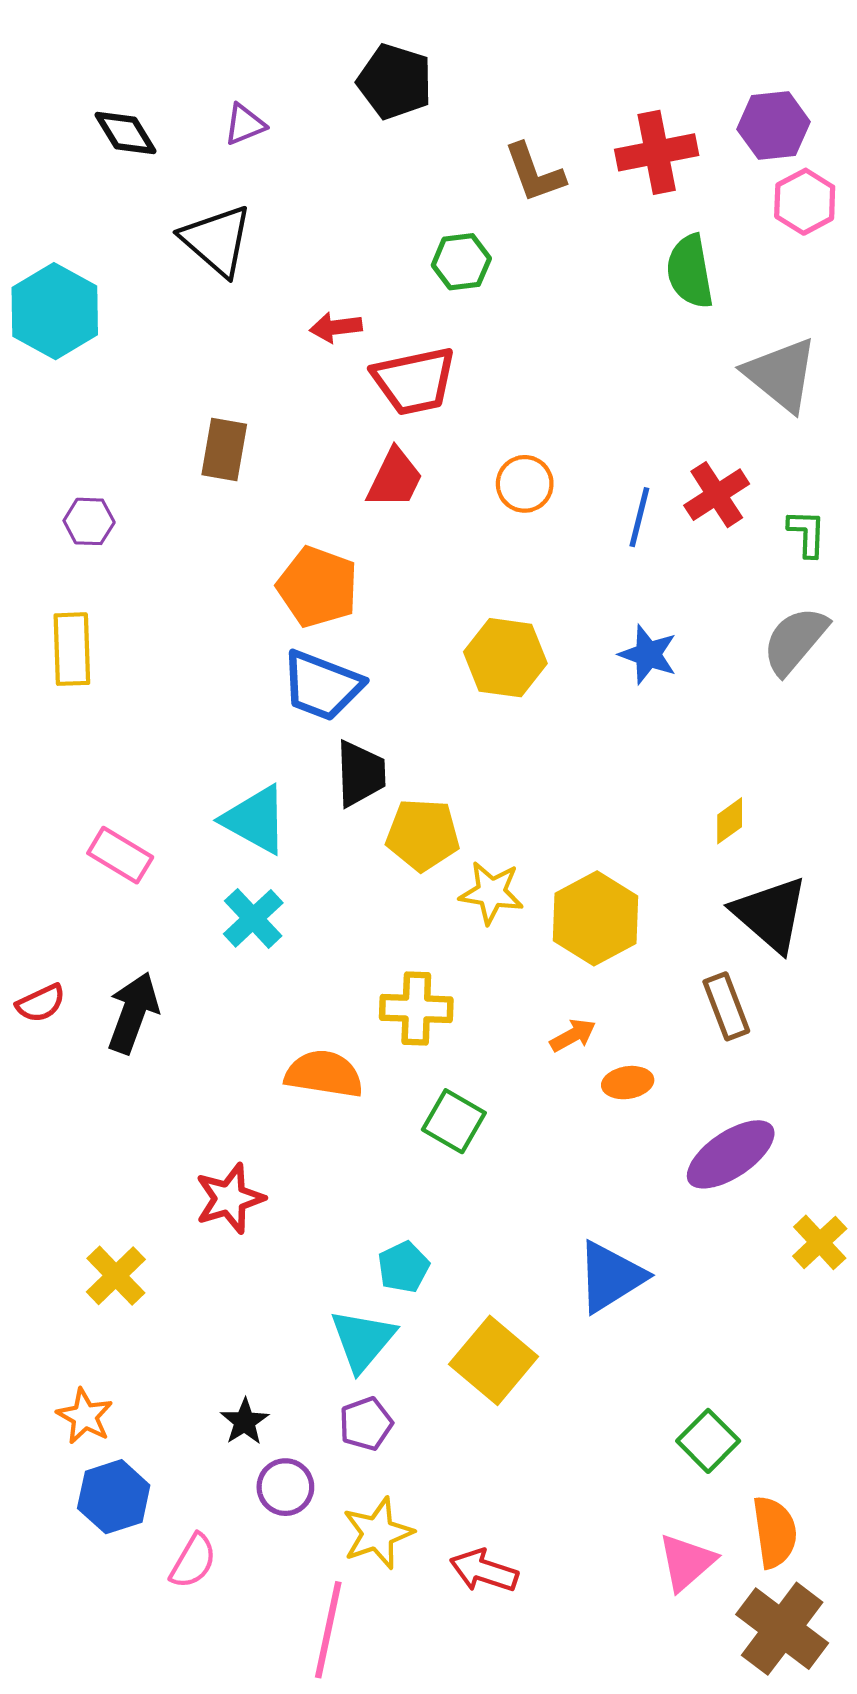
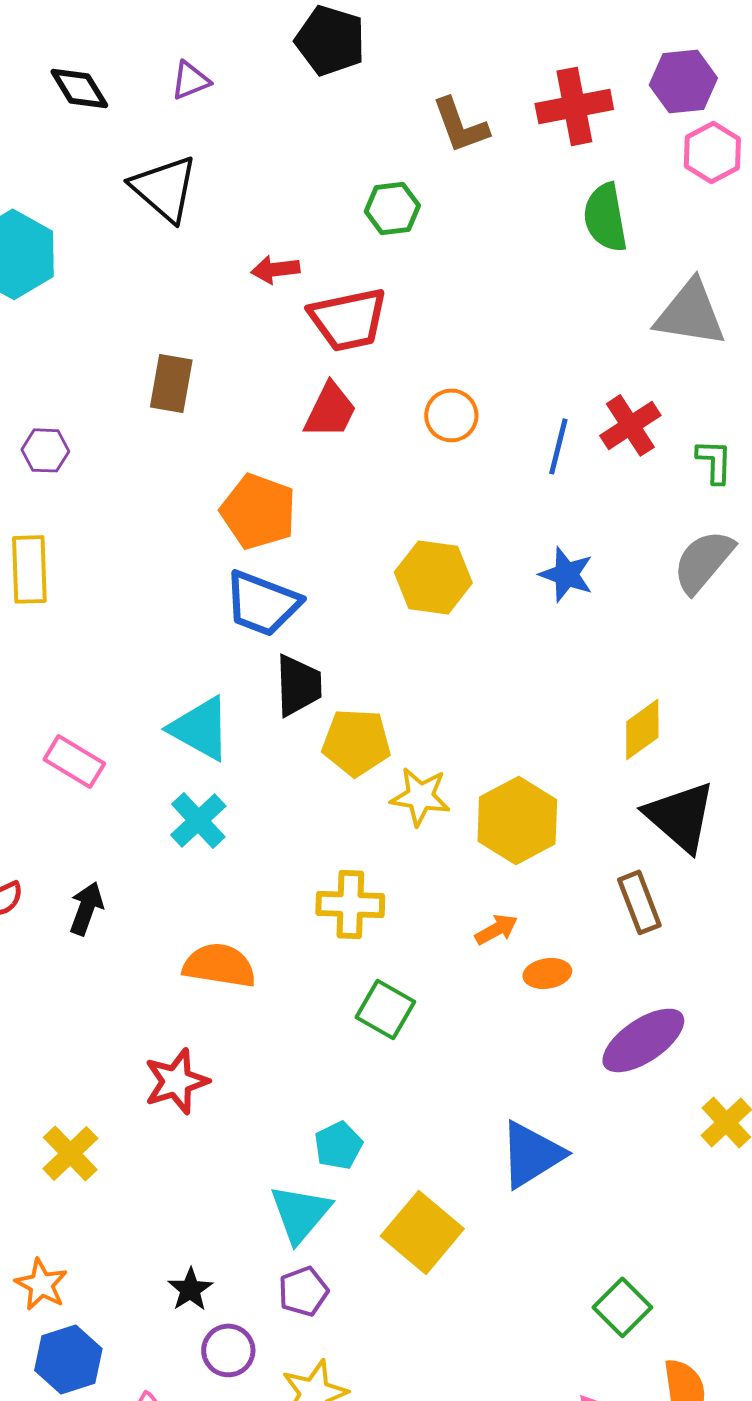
gray triangle: (781, 374) -> (690, 313), turned -30
yellow diamond: (730, 821) -> (642, 729), size x1.4
black arrow: (133, 1013) -> (86, 908), size x0.7
orange semicircle: (324, 1074) -> (219, 965), moved

